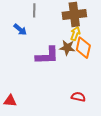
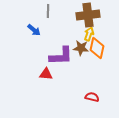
red triangle: (10, 101) -> (46, 74), moved

